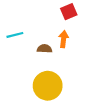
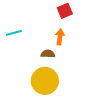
brown semicircle: (44, 49) -> (48, 54), moved

